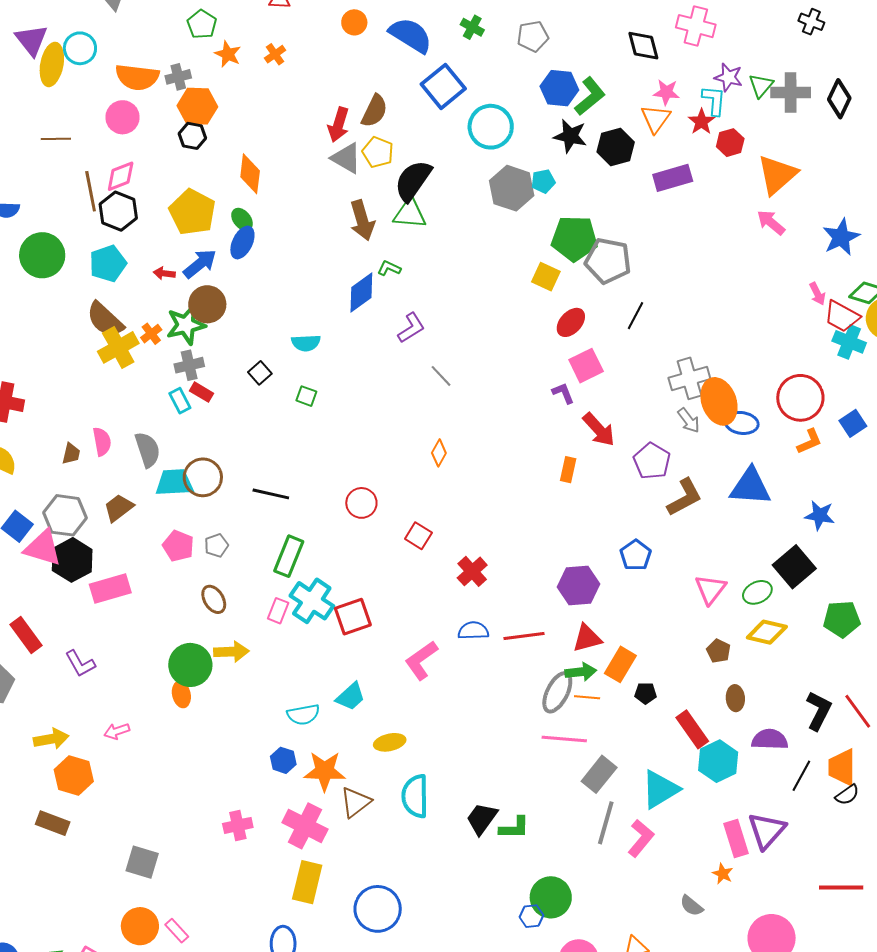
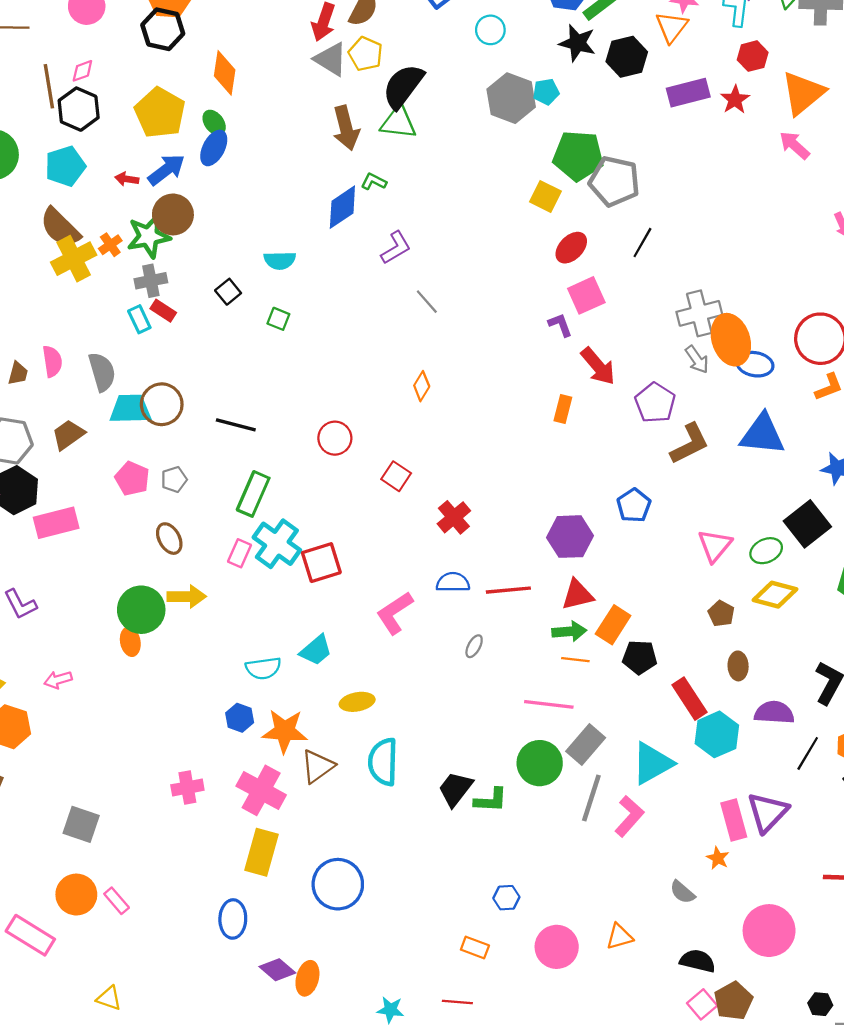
red star: (701, 122) -> (735, 100), moved
cyan circle: (491, 127) -> (490, 30), size x0.6
black hexagon: (192, 136) -> (163, 29), size x1.4
pink diamond: (121, 176) -> (82, 71), size x0.7
gray ellipse: (557, 692) -> (474, 646), moved, size x0.5
black pentagon: (645, 693) -> (640, 657), size x1.4
green circle: (551, 897) -> (540, 763), moved

